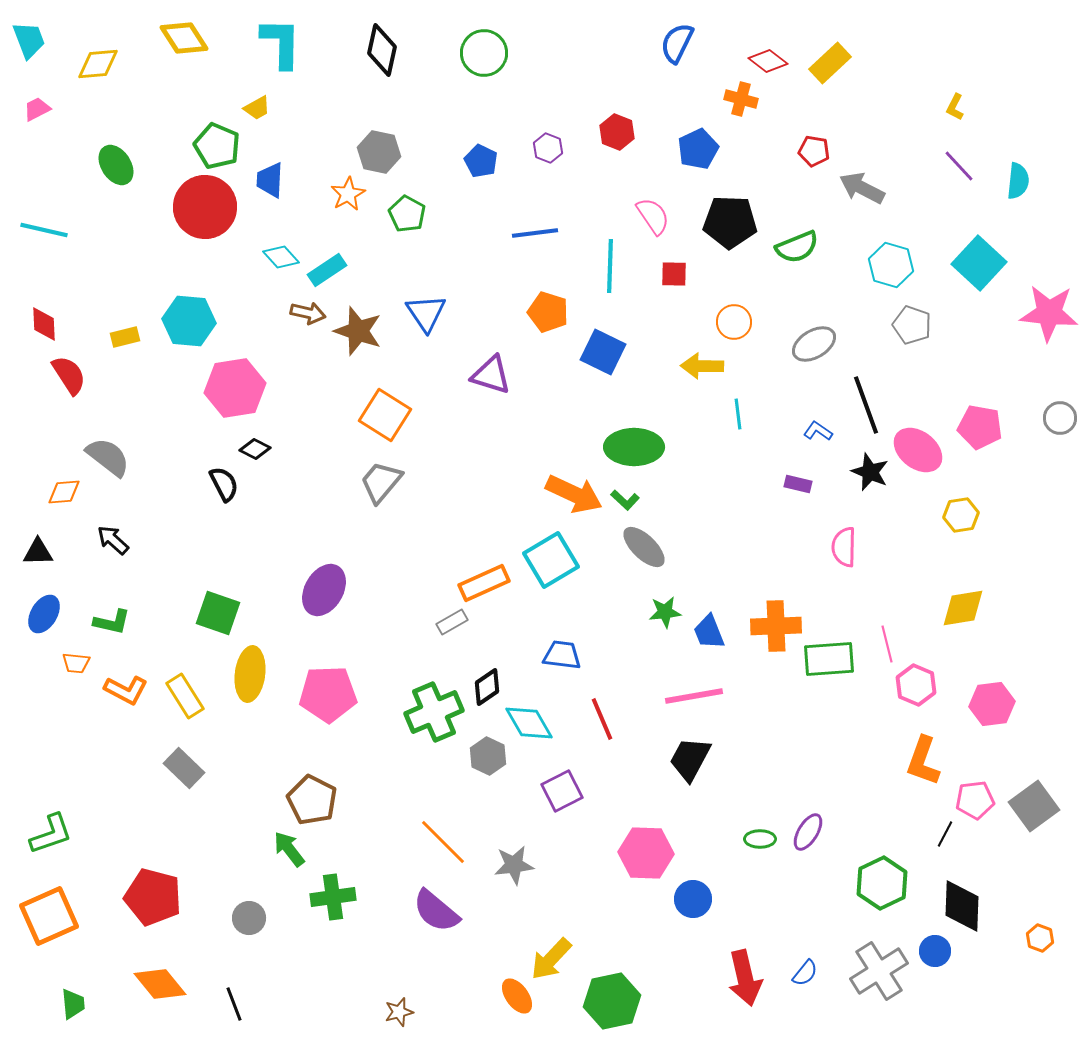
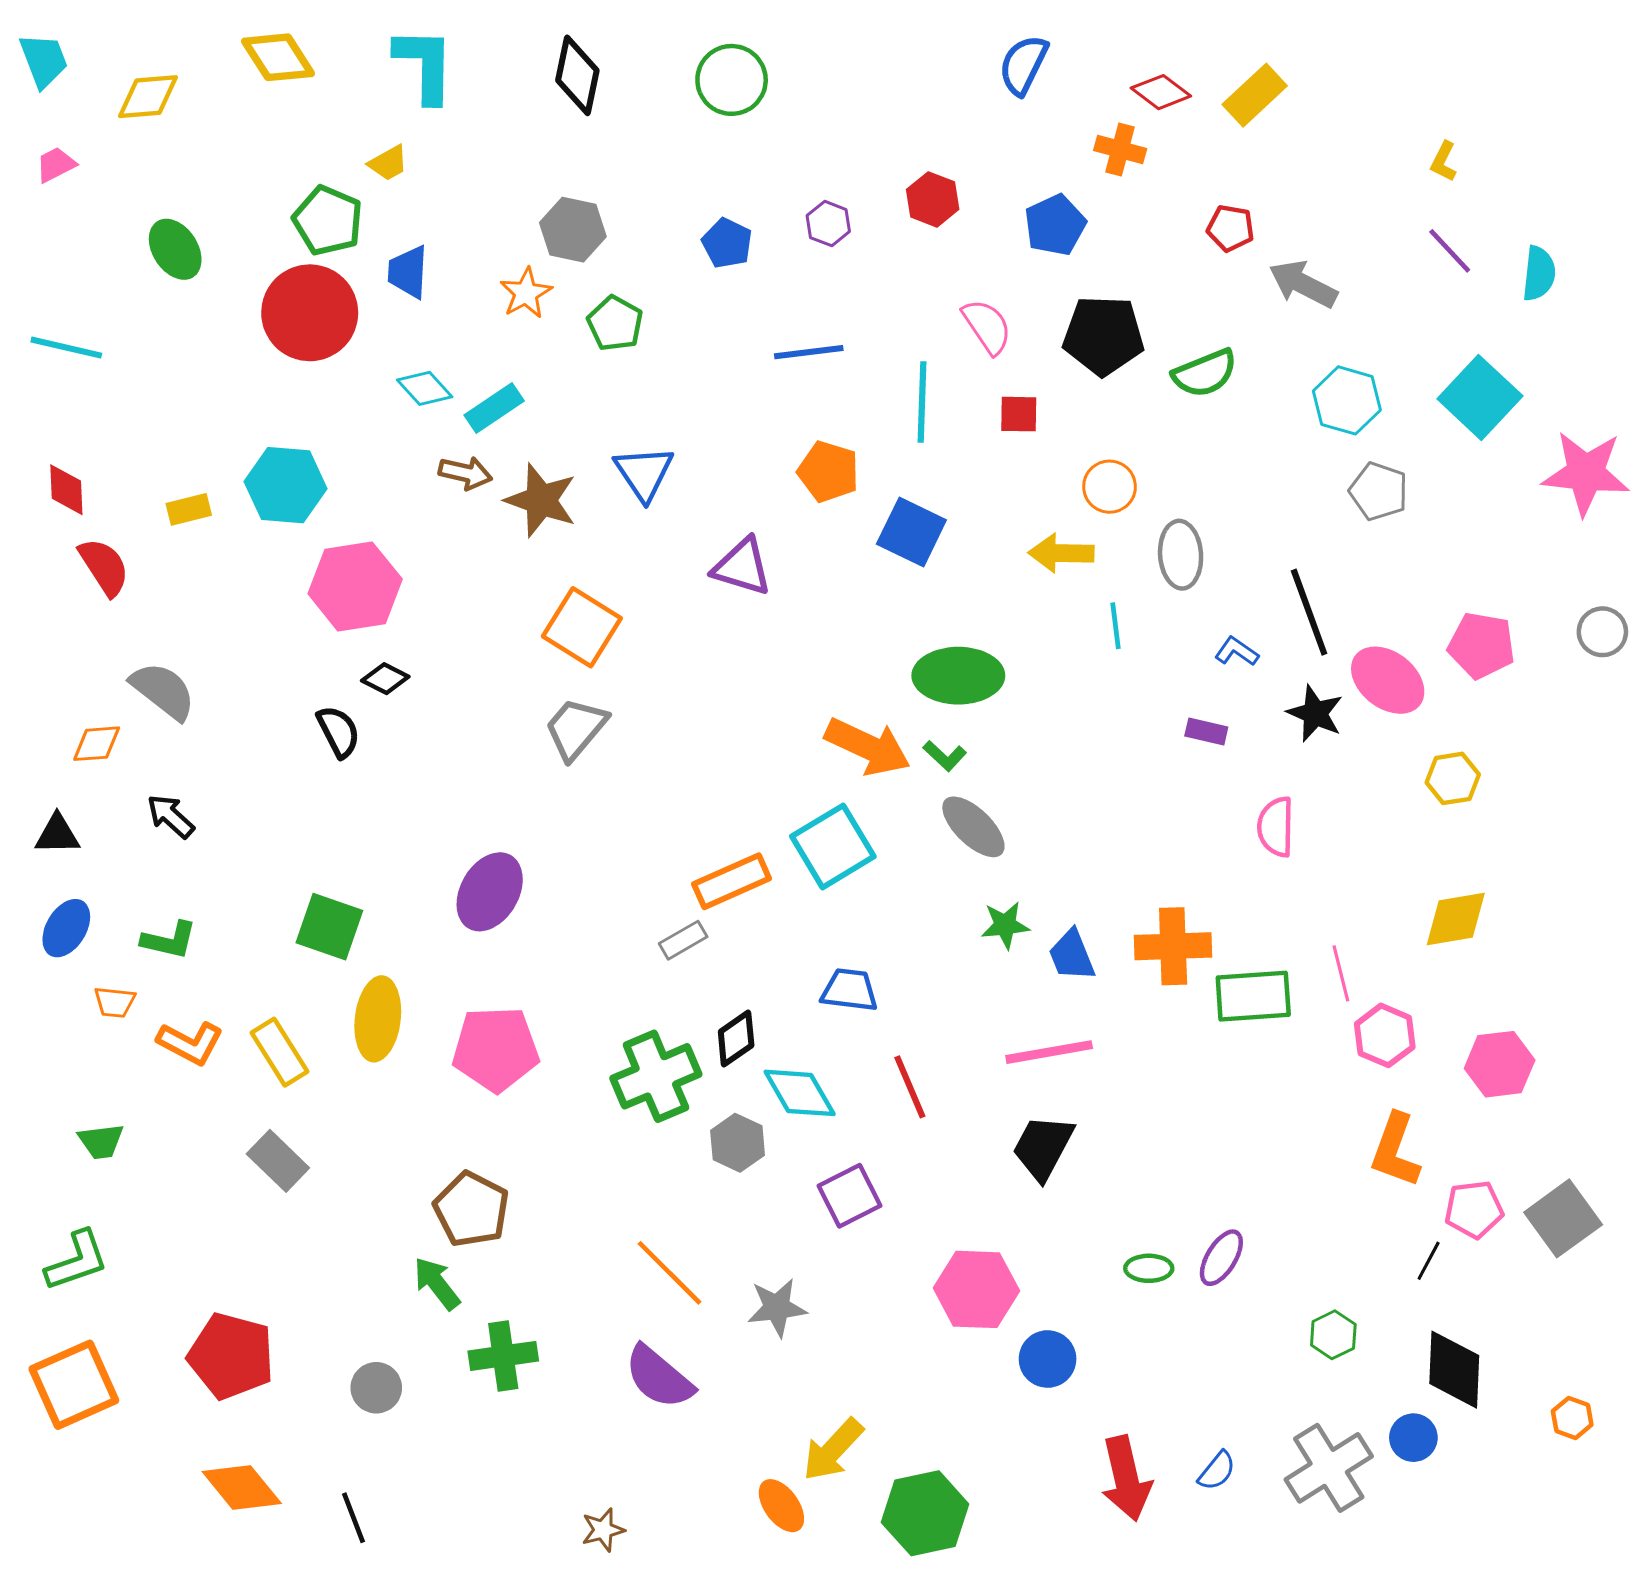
gray ellipse: (814, 344) -> (1181, 555), moved, turned -63
green hexagon: (882, 883) -> (1333, 1335), size x0.6
green trapezoid: (73, 1004) -> (101, 1141), moved, turned 88

